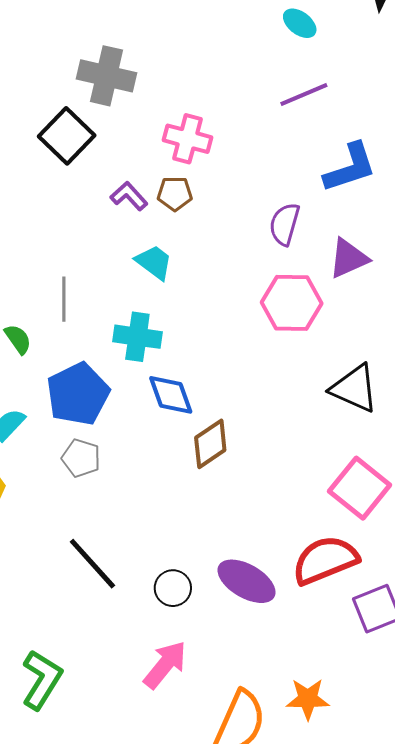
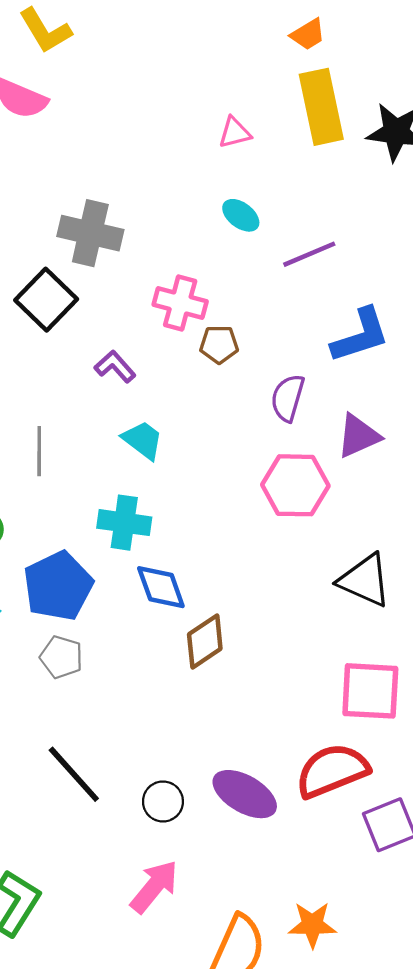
cyan ellipse: (300, 23) -> (241, 215), moved
brown pentagon: (175, 194) -> (219, 344), moved
gray line: (64, 299) -> (39, 451), moved
pink square: (360, 488) -> (370, 691), turned -36

